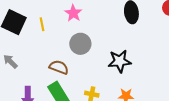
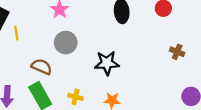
yellow line: (42, 24) -> (16, 33), moved

